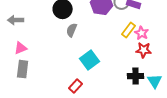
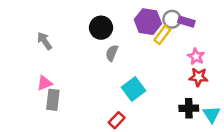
gray arrow: (16, 20) -> (44, 41), turned 56
yellow rectangle: (129, 30) -> (162, 35), moved
pink triangle: (21, 48) -> (44, 83), moved

